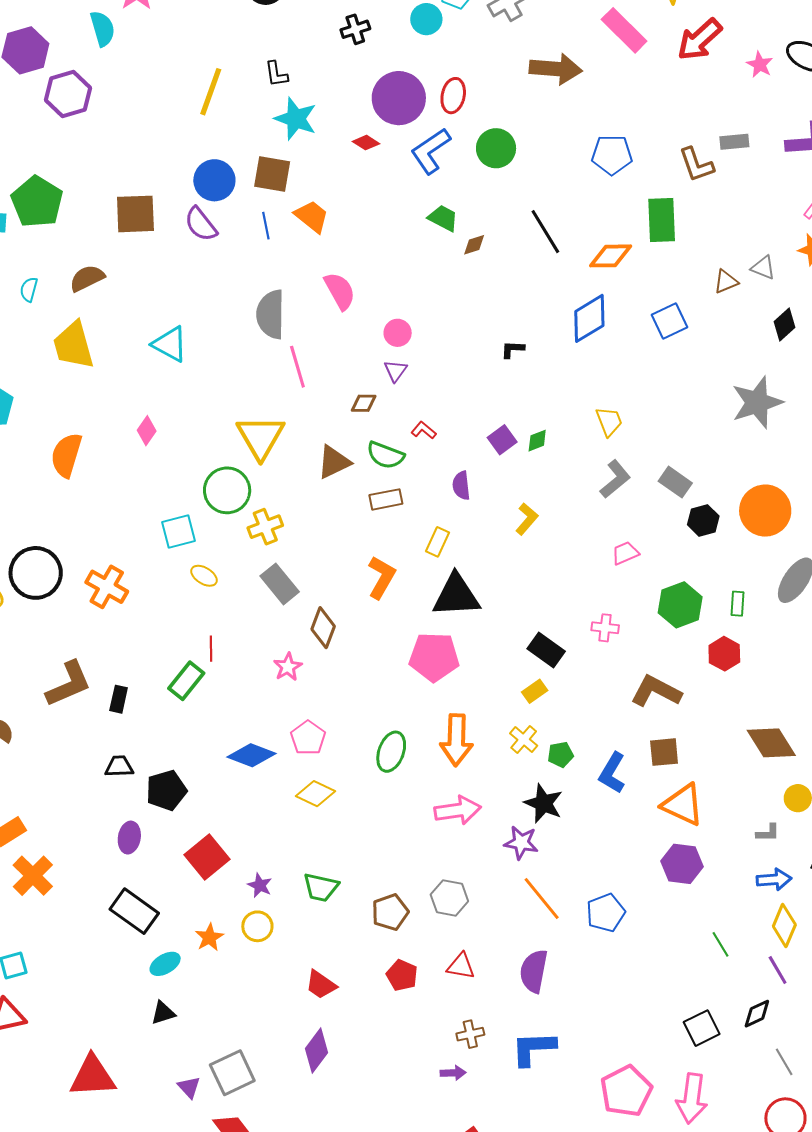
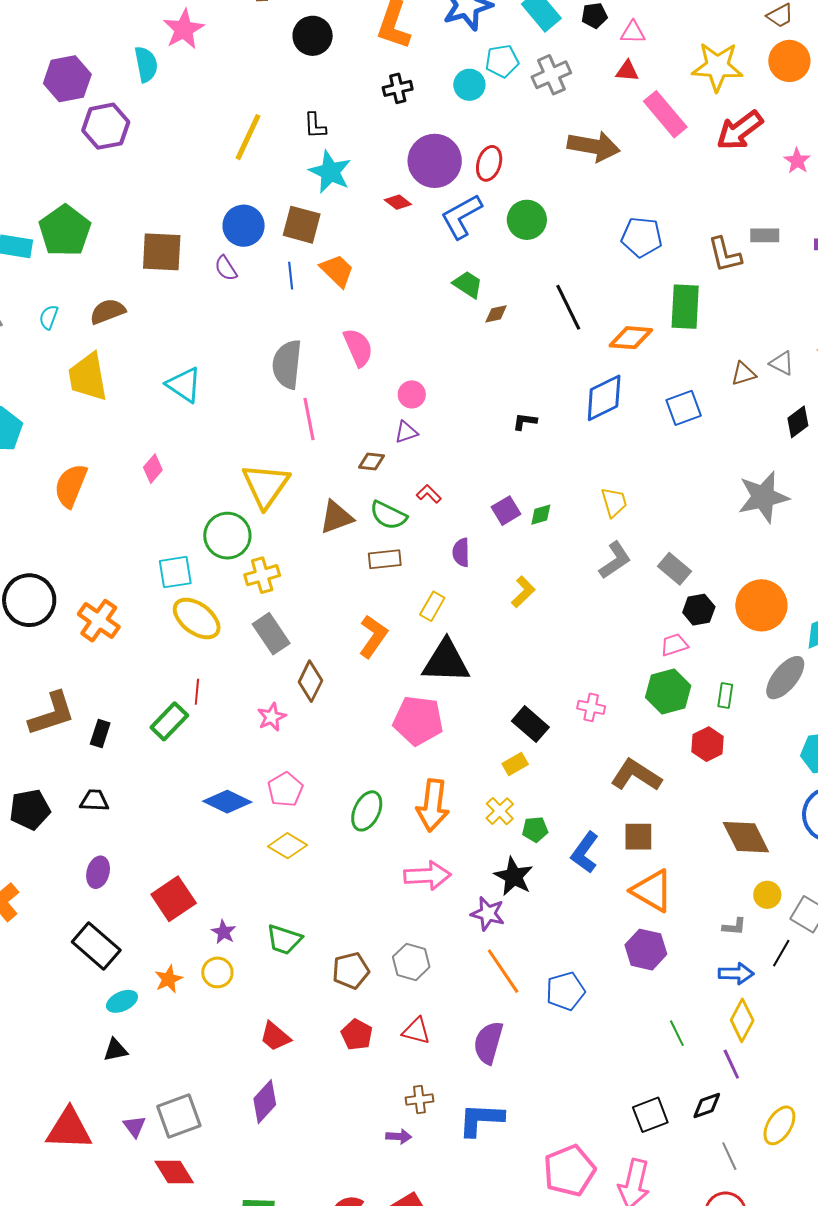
purple semicircle: (201, 224) -> (226, 268), size x0.7
purple triangle: (395, 371) -> (406, 432), turned 30
pink trapezoid: (625, 553) -> (674, 645), moved
yellow ellipse: (204, 576) -> (197, 618), size x1.8
black pentagon: (166, 790) -> (30, 809), moved
red triangle: (93, 1076) -> (69, 1129), moved

